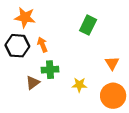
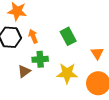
green rectangle: (88, 25) -> (68, 36), moved, turned -54
yellow star: (79, 85) -> (67, 73), size x1.5

